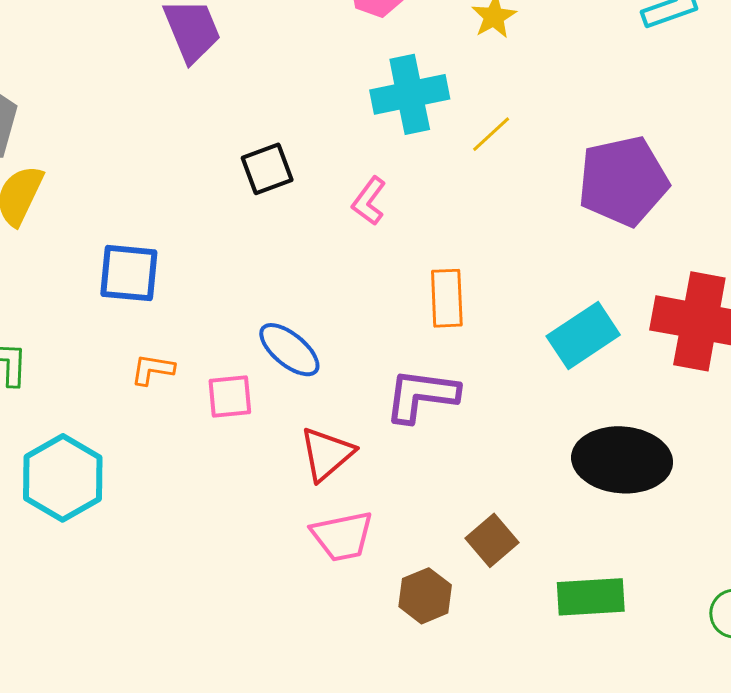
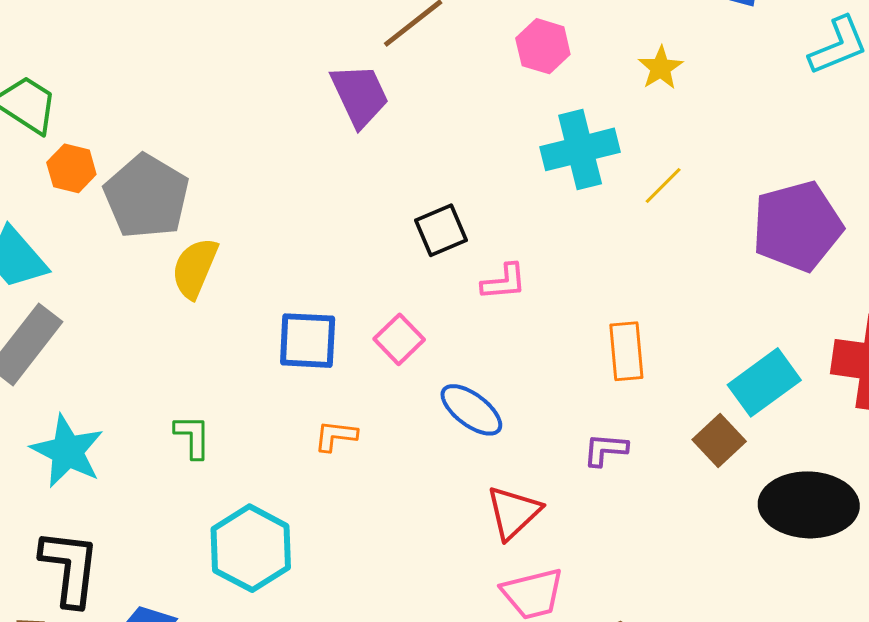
pink L-shape: (369, 201) -> (504, 282), moved, turned -129
purple L-shape: (421, 395) -> (605, 450), size x0.6
pink square: (230, 396) -> (399, 339), moved, turned -36
brown square: (492, 540) -> (719, 440), moved

